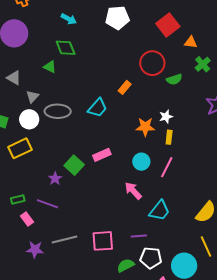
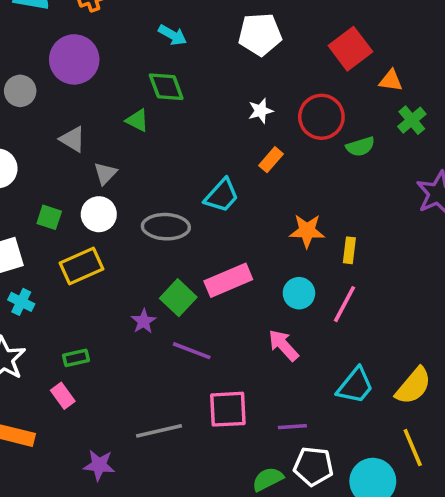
gray ellipse: (58, 111) -> (166, 227), moved
white star: (166, 117) -> (261, 111), moved
pink rectangle: (102, 155) -> (228, 280), size x1.4
purple line: (47, 204) -> (192, 351), moved
cyan trapezoid: (160, 211) -> (355, 386), moved
pink rectangle: (27, 219) -> (63, 396), moved
pink square: (103, 241) -> (228, 409), moved
purple star: (35, 249) -> (99, 465), moved

